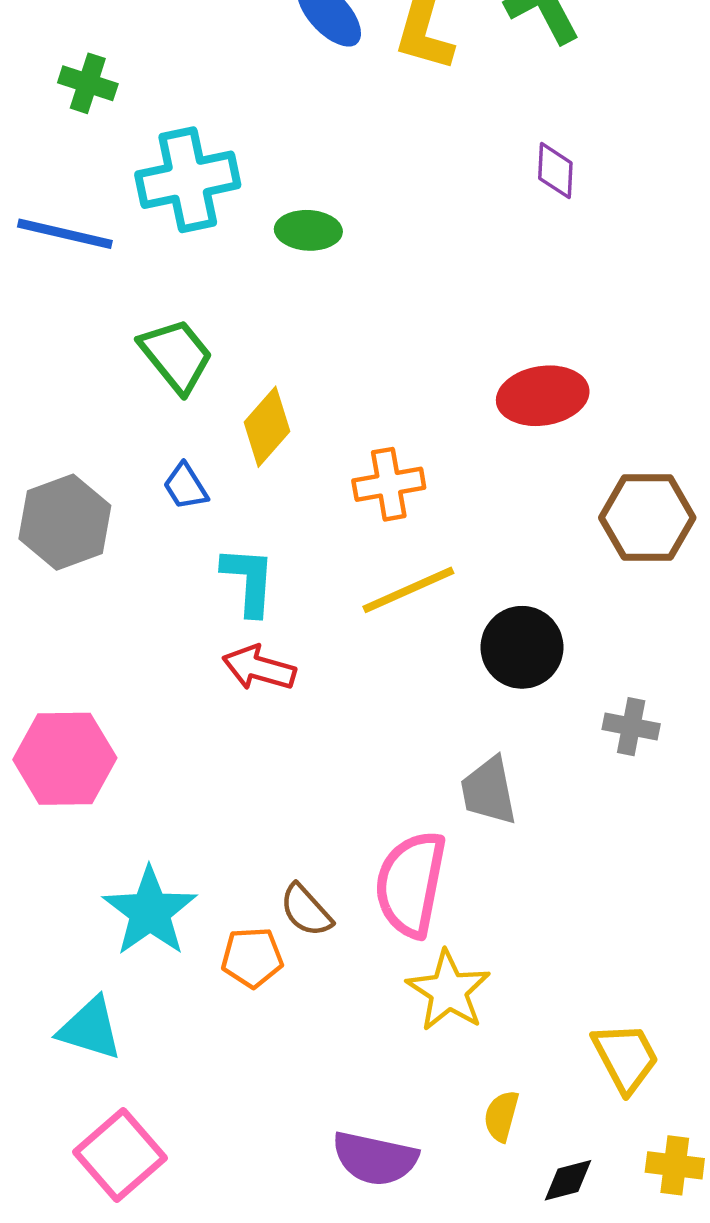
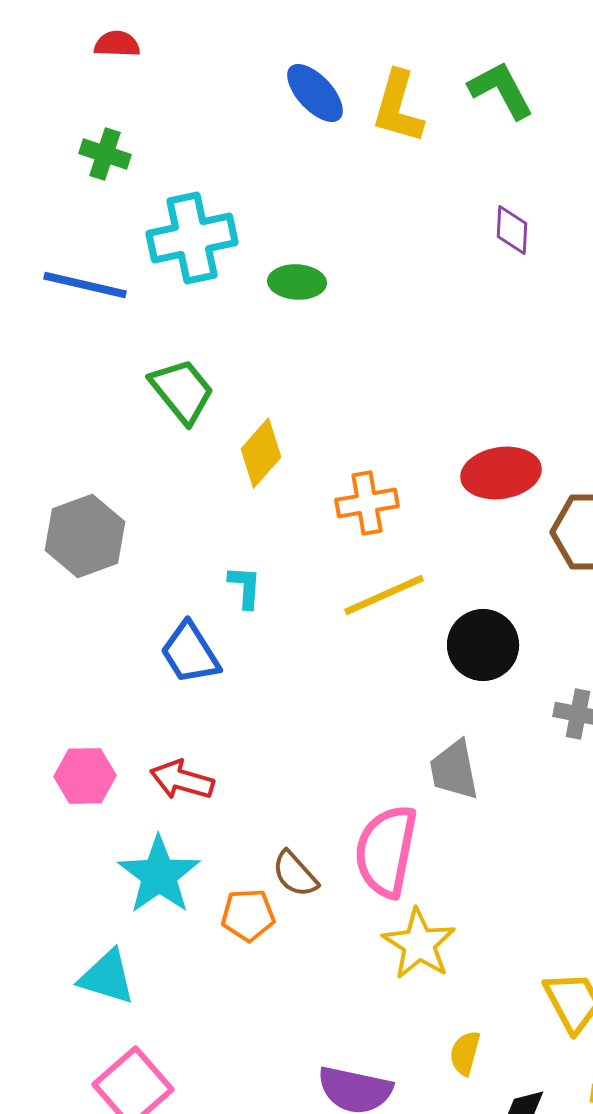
red ellipse: (543, 396) -> (501, 473), moved
blue trapezoid: (185, 486) -> (190, 653), moved, size x1.5
cyan L-shape: (249, 581) -> (245, 587), size x0.7
red arrow: (259, 668) -> (182, 780), moved
pink hexagon: (65, 759) -> (85, 776), moved, size x0.7

